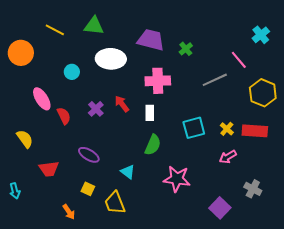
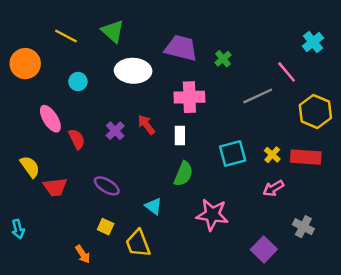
green triangle: (94, 26) -> (113, 31), turned 35
cyan circle: (72, 72) -> (78, 82), moved
red trapezoid: (49, 169) -> (55, 187), moved

